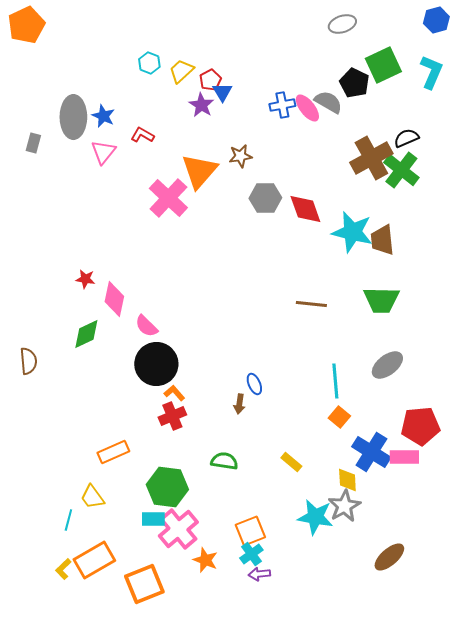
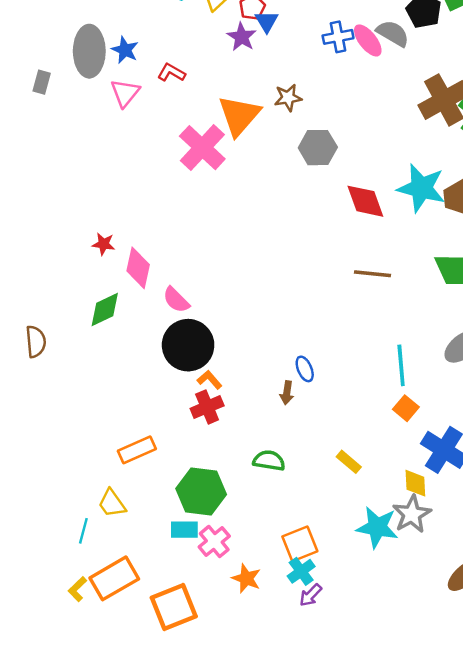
red diamond: (305, 209) -> (365, 201), moved
pink cross: (178, 529) -> (214, 542), size x0.7
purple arrow: (259, 574) -> (311, 595), turned -40

